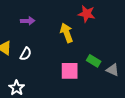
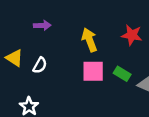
red star: (87, 14) -> (132, 35), moved
pink square: (70, 71) -> (93, 71), moved

